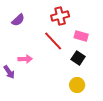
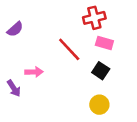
red cross: (60, 16) -> (94, 18), moved
purple semicircle: (18, 20) -> (15, 29), moved

